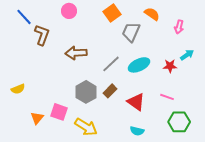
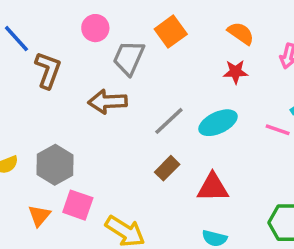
gray trapezoid: (131, 32) -> (129, 58), moved
red star: (170, 66) -> (236, 72), moved
gray hexagon: (86, 92) -> (55, 165), moved
pink line: (167, 97) -> (278, 130), moved
red triangle: (136, 102) -> (213, 188), turned -36

